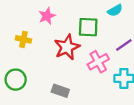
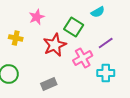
green square: (88, 27) -> (74, 27), turned 30
gray rectangle: (60, 91) -> (49, 84), turned -42

